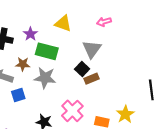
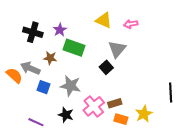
yellow triangle: (63, 23) -> (104, 20), moved
gray star: (45, 78) -> (70, 86), moved
brown rectangle: (91, 79) -> (115, 103), moved
blue square: (18, 95) -> (43, 87), turned 32

